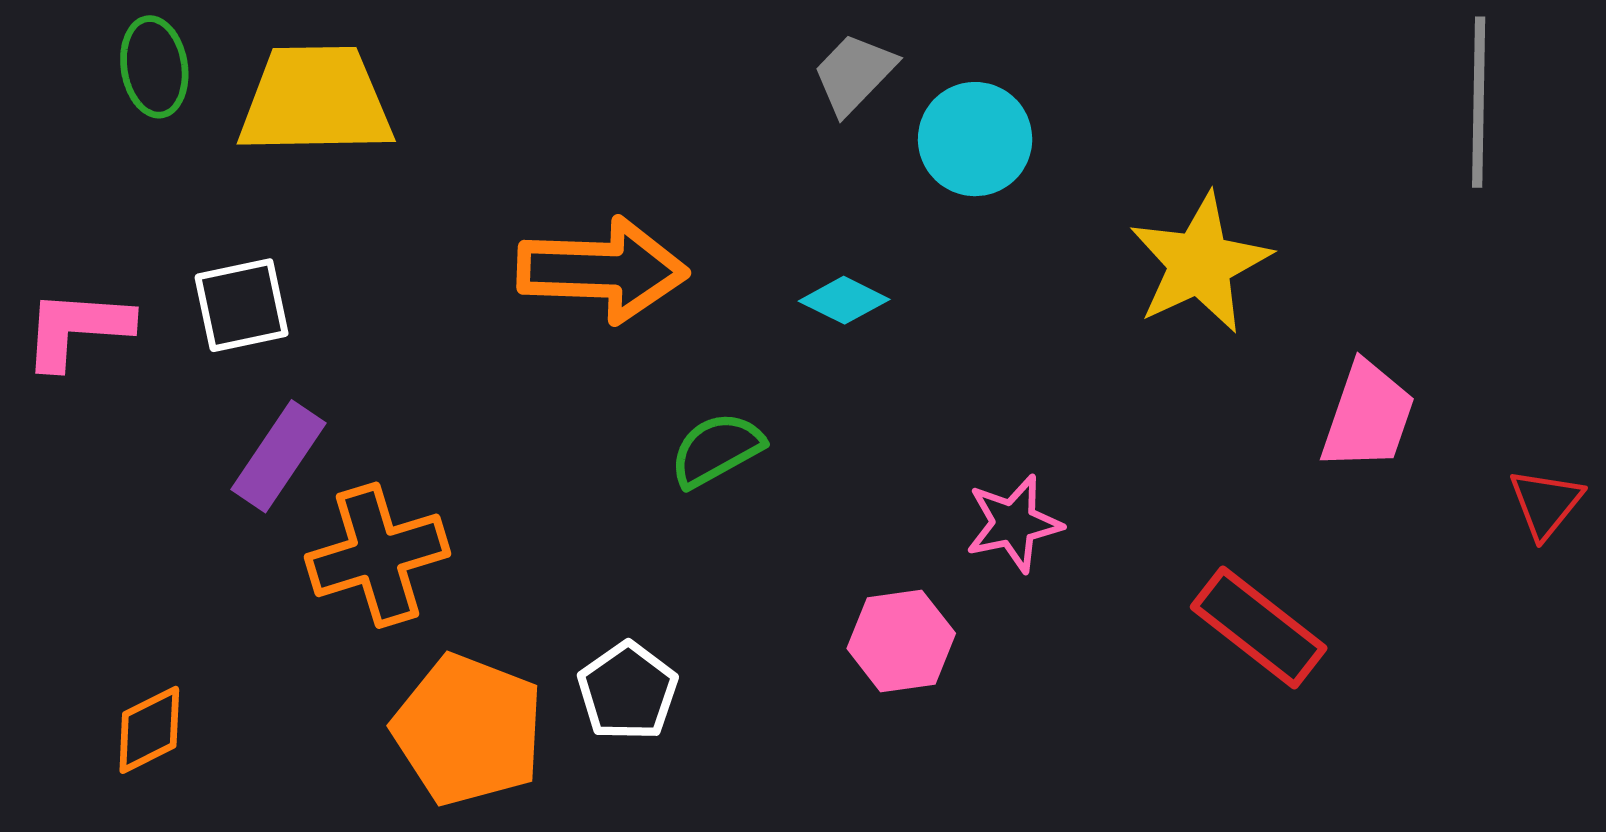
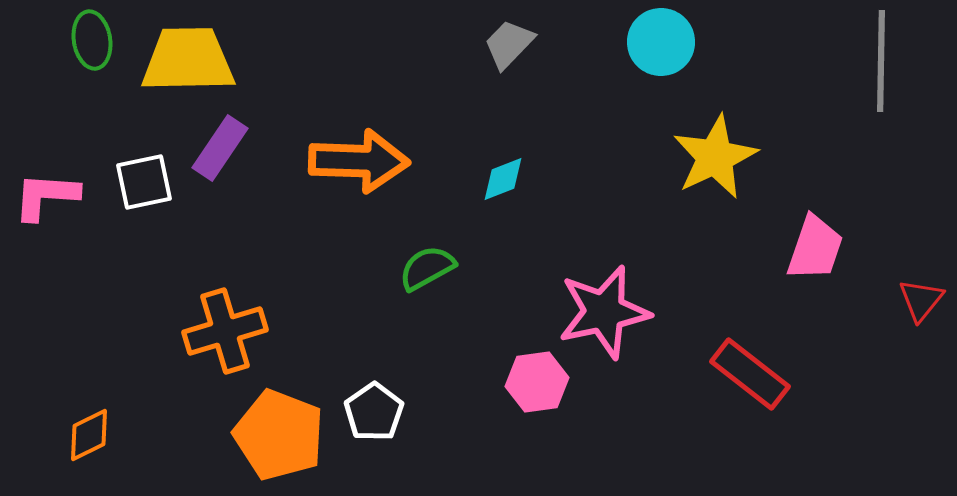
cyan circle: (975, 139) -> (661, 42), moved
cyan diamond: (844, 300) -> (503, 179), turned -48
purple rectangle: (278, 456) -> (220, 148), moved
pink star: (1014, 523) -> (604, 312), size x1.6

